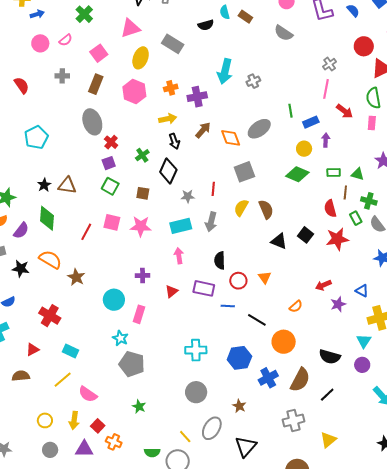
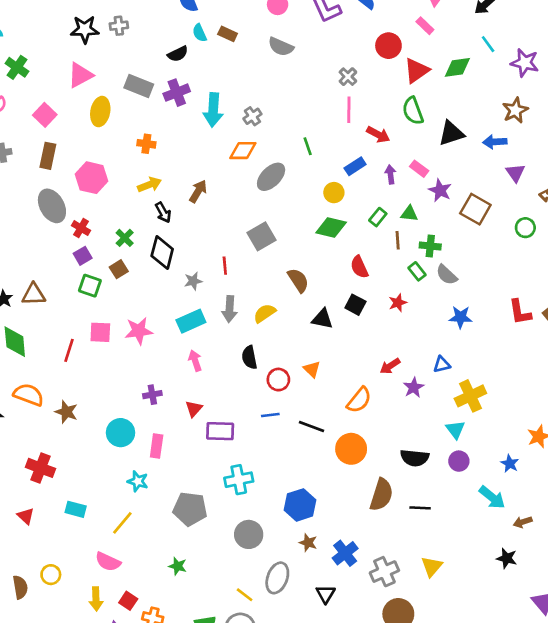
orange cross: (171, 88) -> (146, 144), turned 32
pink hexagon: (134, 92) -> (91, 178), moved
purple cross: (197, 97) -> (177, 93), moved
blue rectangle: (311, 122) -> (355, 166), moved
pink rectangle: (372, 123) -> (419, 169), moved, turned -48
orange diamond: (231, 138) -> (243, 151), moved, turned -60
purple arrow: (326, 140) -> (390, 174), moved
green rectangle: (334, 173) -> (378, 217), turned -40
brown square: (143, 193) -> (119, 269), moved, turned -32
yellow semicircle: (241, 208) -> (265, 313), moved, turned 36
red semicircle: (330, 208) -> (359, 267), moved
red star: (337, 239) -> (398, 303), size x0.6
purple rectangle: (204, 288) -> (220, 431), moved
blue triangle: (362, 291) -> (442, 364), turned -32
orange semicircle: (296, 306) -> (359, 400), size x1.5
red triangle: (33, 350) -> (26, 516), turned -40
blue hexagon: (239, 358) -> (300, 505), moved
gray pentagon: (132, 364) -> (190, 509), moved
brown semicircle: (21, 376) -> (20, 587), moved, turned 96
blue cross: (268, 378) -> (345, 553), moved
yellow line: (63, 380) -> (122, 523), moved
black line: (327, 395) -> (420, 508), turned 56
yellow circle: (45, 420) -> (51, 575), moved
gray cross: (293, 421) -> (384, 572), moved
black triangle: (246, 447) -> (326, 594), size x0.7

